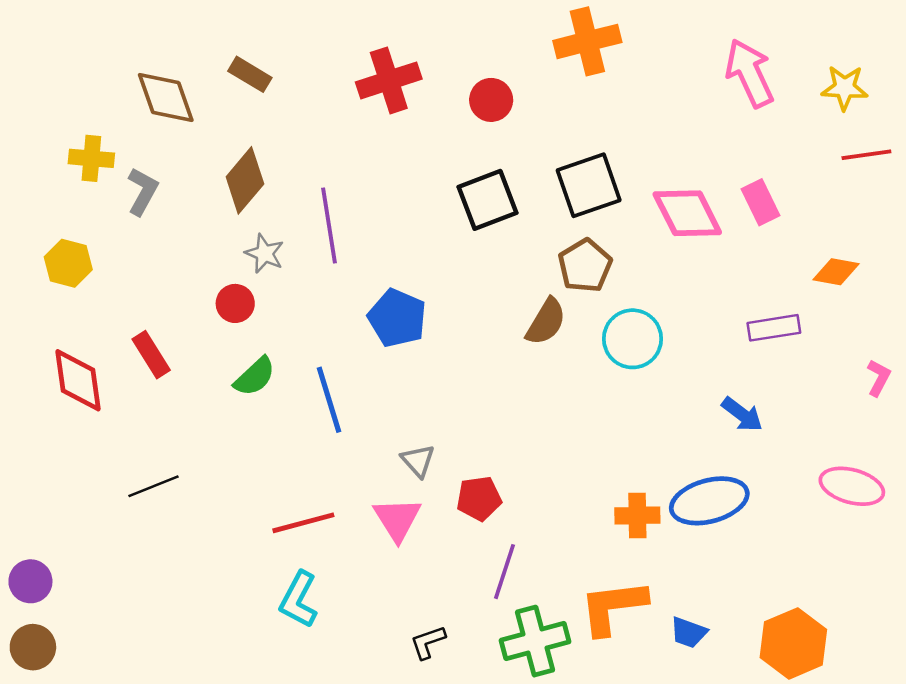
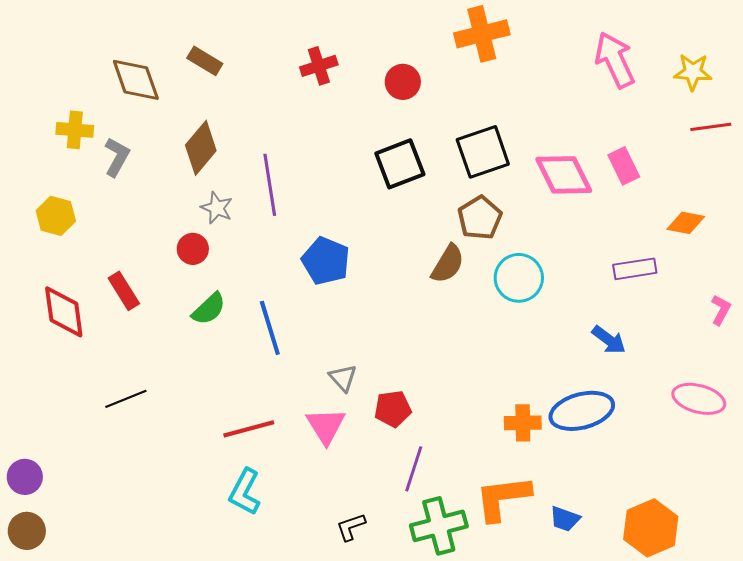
red cross: (389, 80) -> (319, 66), size x0.7

